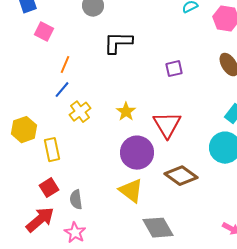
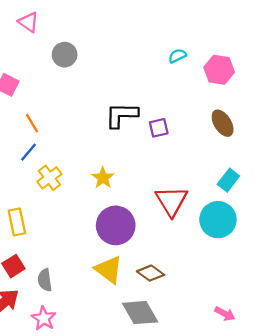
black L-shape: (118, 43) -> (121, 115), moved
orange line: (65, 65) -> (32, 123), turned -54
red triangle: (167, 125) -> (171, 201), moved
brown diamond: (181, 176) -> (151, 273), moved, size x0.7

